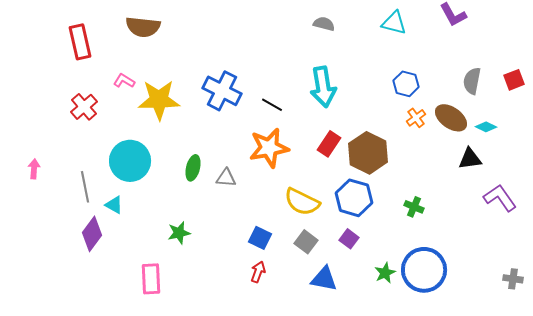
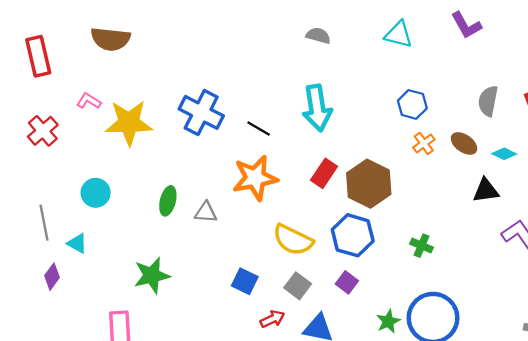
brown ellipse: (451, 118) -> (464, 143), size x0.7
cyan circle: (130, 161) -> (96, 193), size x0.6
green star: (179, 233) -> (152, 275), size x1.4
purple diamond: (92, 234) -> (52, 277), size x0.7
red arrow: (258, 272) -> (272, 319), moved, turned 45

